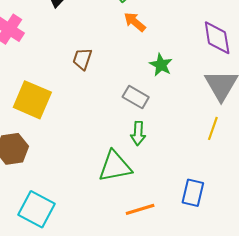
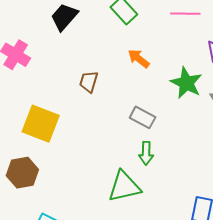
orange arrow: (135, 22) -> (139, 59), moved
green star: (161, 65) -> (186, 83), moved, size x1.4

